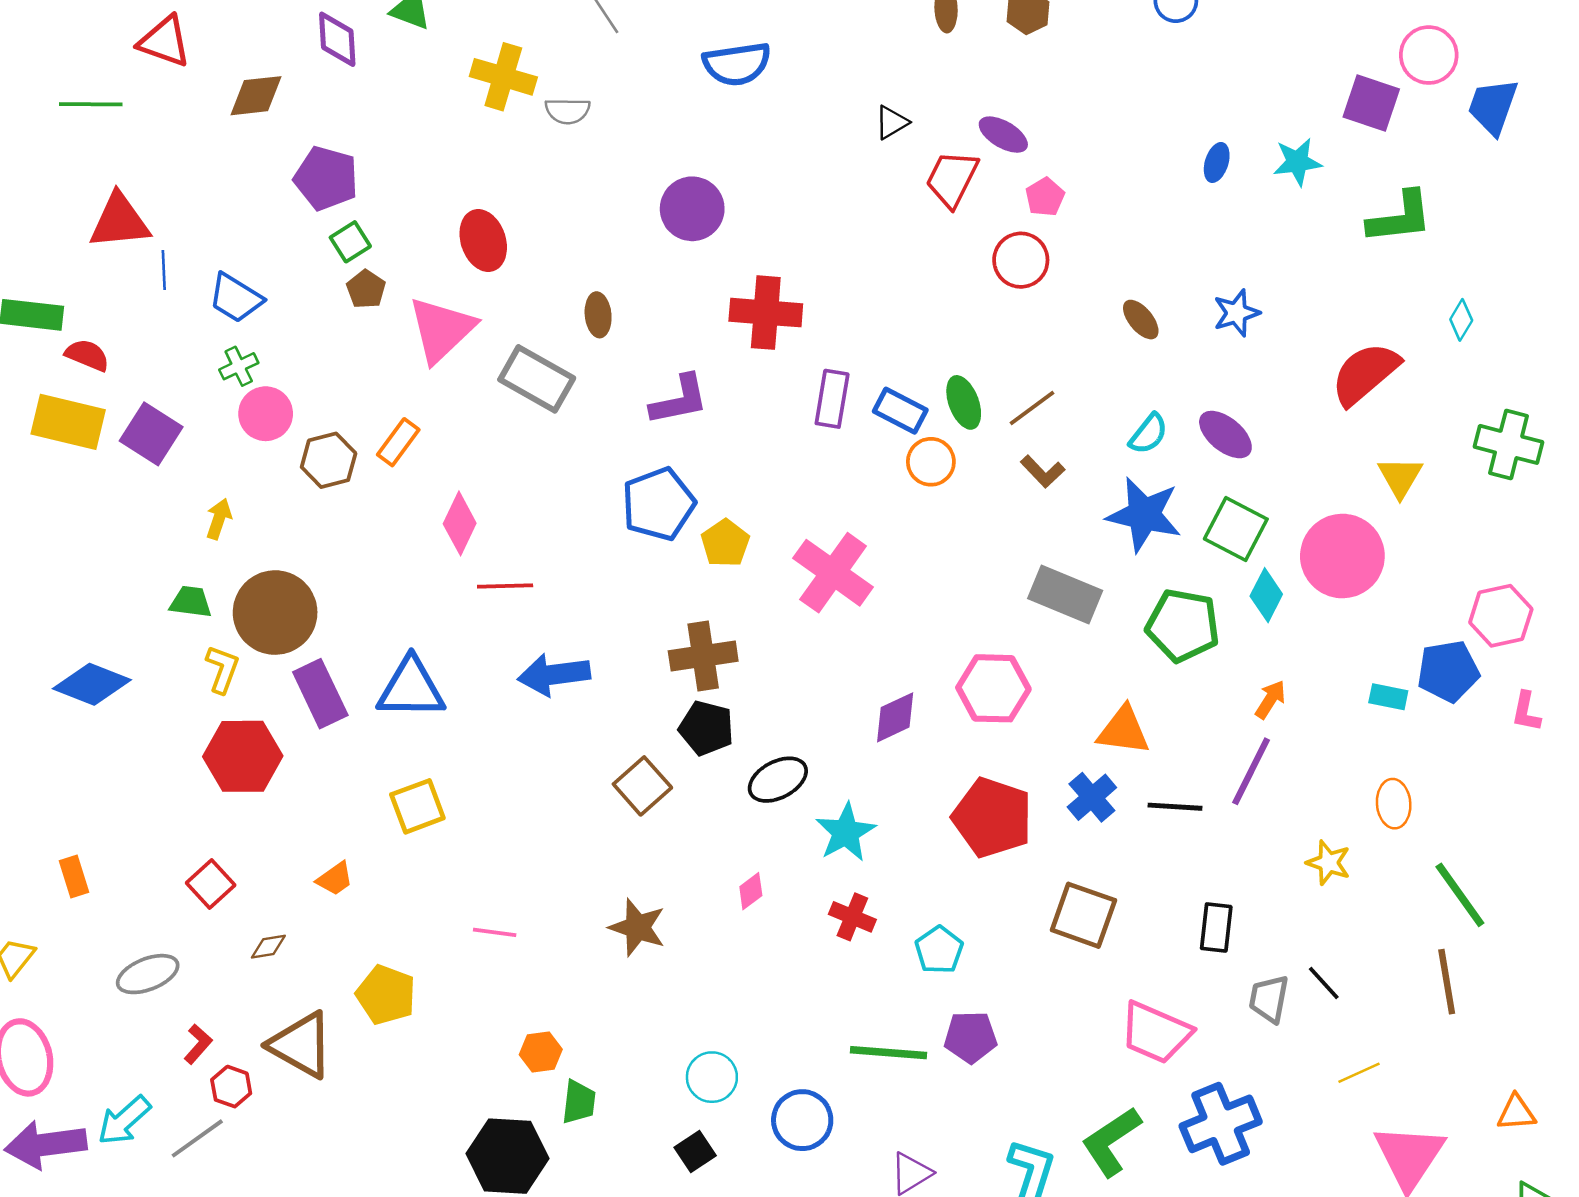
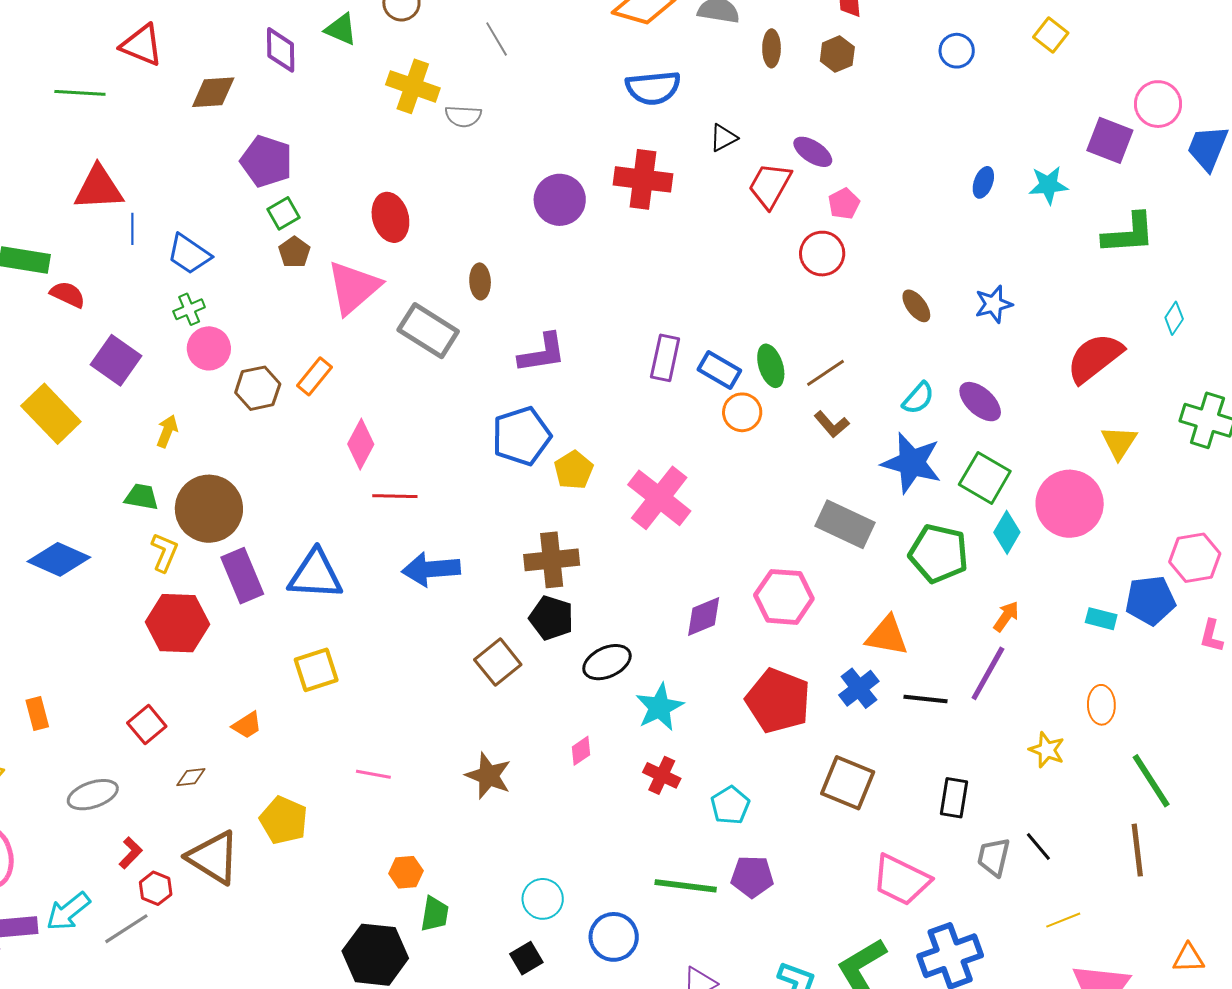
blue semicircle: (737, 64) -> (653, 88), moved
red cross: (766, 313) -> (643, 179), moved
yellow rectangle: (68, 422) -> (51, 414), moved, turned 30

